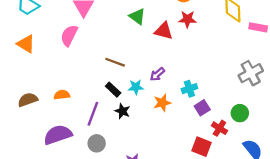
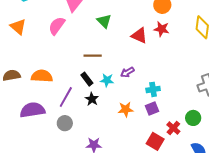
green triangle: (137, 16) -> (104, 21), moved
brown line: (115, 62) -> (93, 56), turned -30
orange semicircle: (62, 95) -> (42, 76), size x1.5
orange star: (162, 103) -> (126, 109), moved
purple square: (202, 108) -> (152, 109), moved

